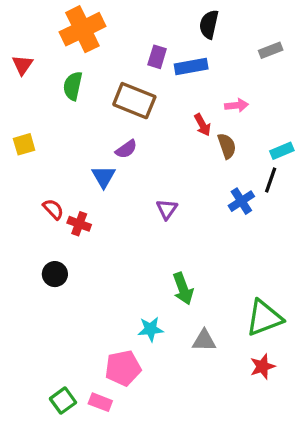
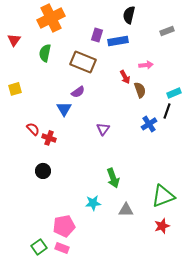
black circle: (55, 274) -> (43, 171), moved
pink pentagon: (123, 368) -> (64, 226), moved

